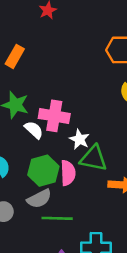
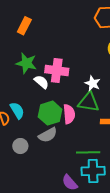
white star: (79, 139) -> (93, 83), moved
green line: (57, 218) -> (88, 152), moved

